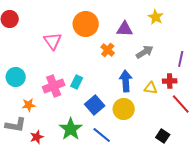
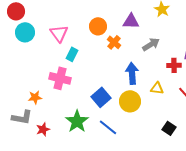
orange circle: (86, 24) -> (98, 26), moved, size x0.7
cyan circle: (16, 77) -> (25, 32), moved
red cross: (170, 81) -> (174, 65), moved
cyan rectangle: (77, 82) -> (72, 54), moved
pink cross: (54, 86) -> (60, 78), turned 35
yellow triangle: (151, 88) -> (157, 88), moved

